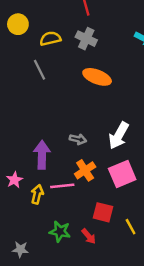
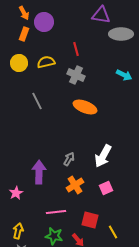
yellow semicircle: (50, 39) -> (46, 62), moved
gray arrow: (78, 139) -> (69, 159), turned -72
pink square: (122, 174) -> (106, 188), size x0.6
pink line: (62, 186) -> (56, 212), moved
yellow arrow: (37, 194) -> (18, 231), moved

